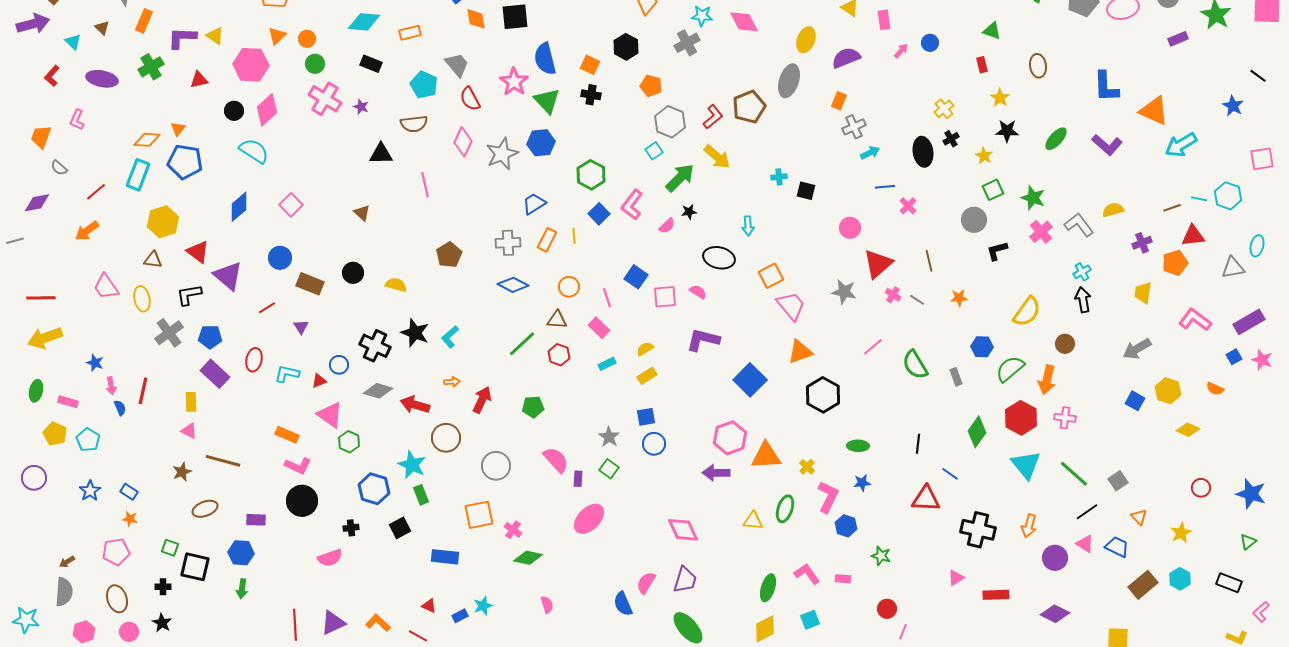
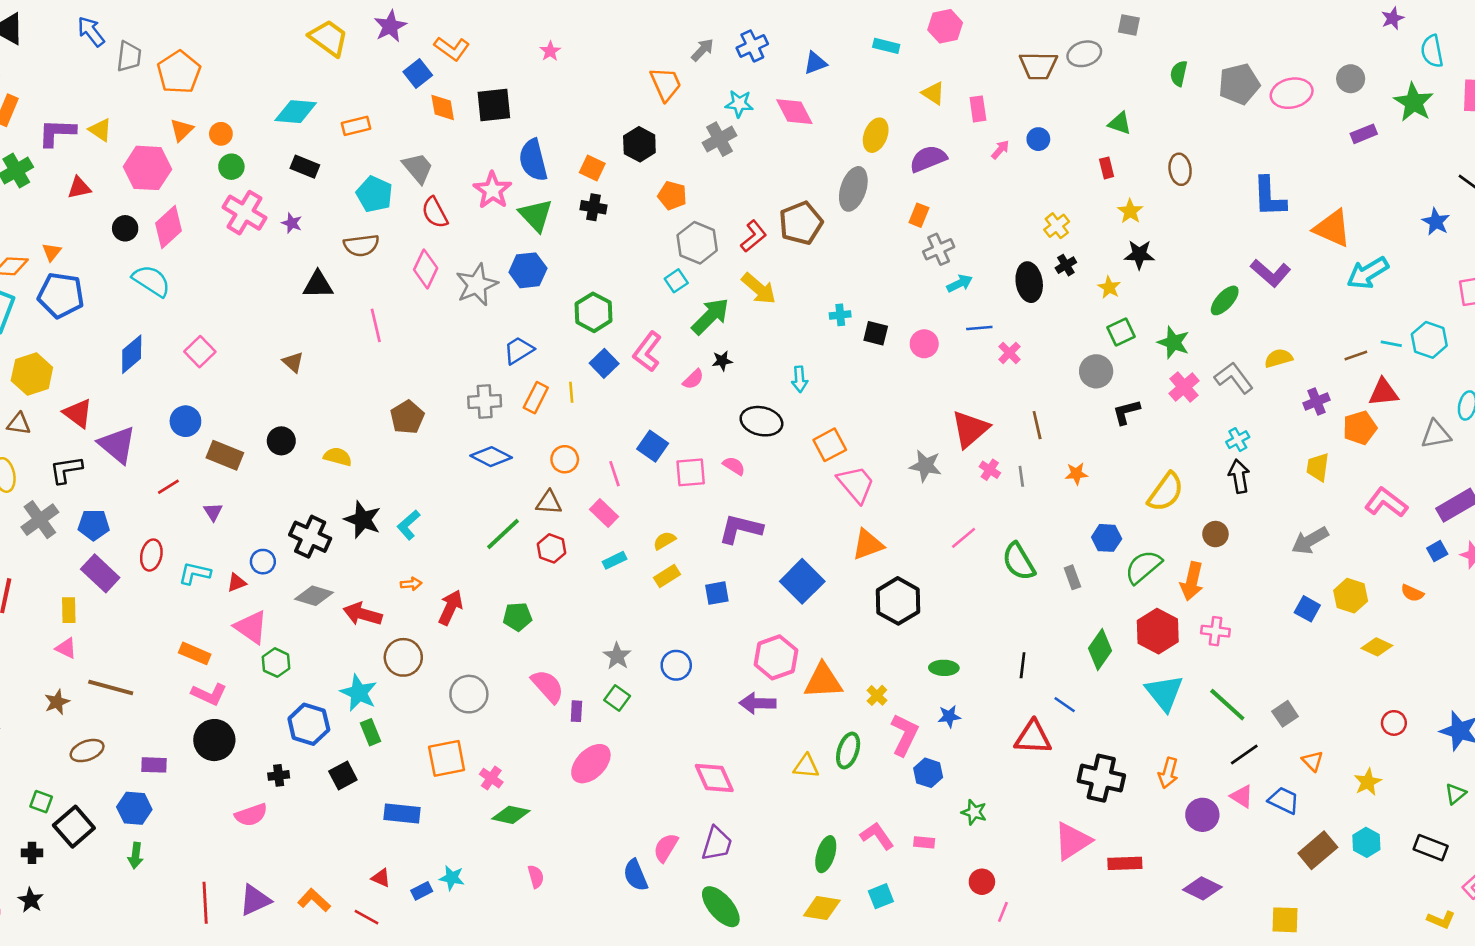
green ellipse: (1056, 139) -> (1225, 300), moved
pink circle: (850, 228) -> (924, 344), moved
gray line: (917, 300) -> (1021, 476), turned 49
blue square: (646, 417) -> (717, 593), moved
black square: (195, 567) -> (74, 827), turned 36
pink triangle: (956, 578) -> (1072, 841), size x1.8
cyan star: (483, 606) -> (452, 878), turned 30
yellow diamond: (765, 629) -> (822, 908), turned 36

